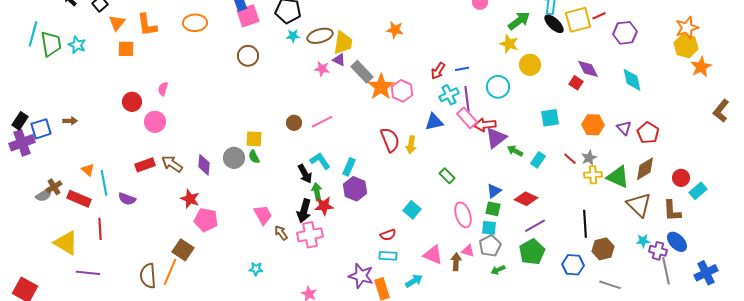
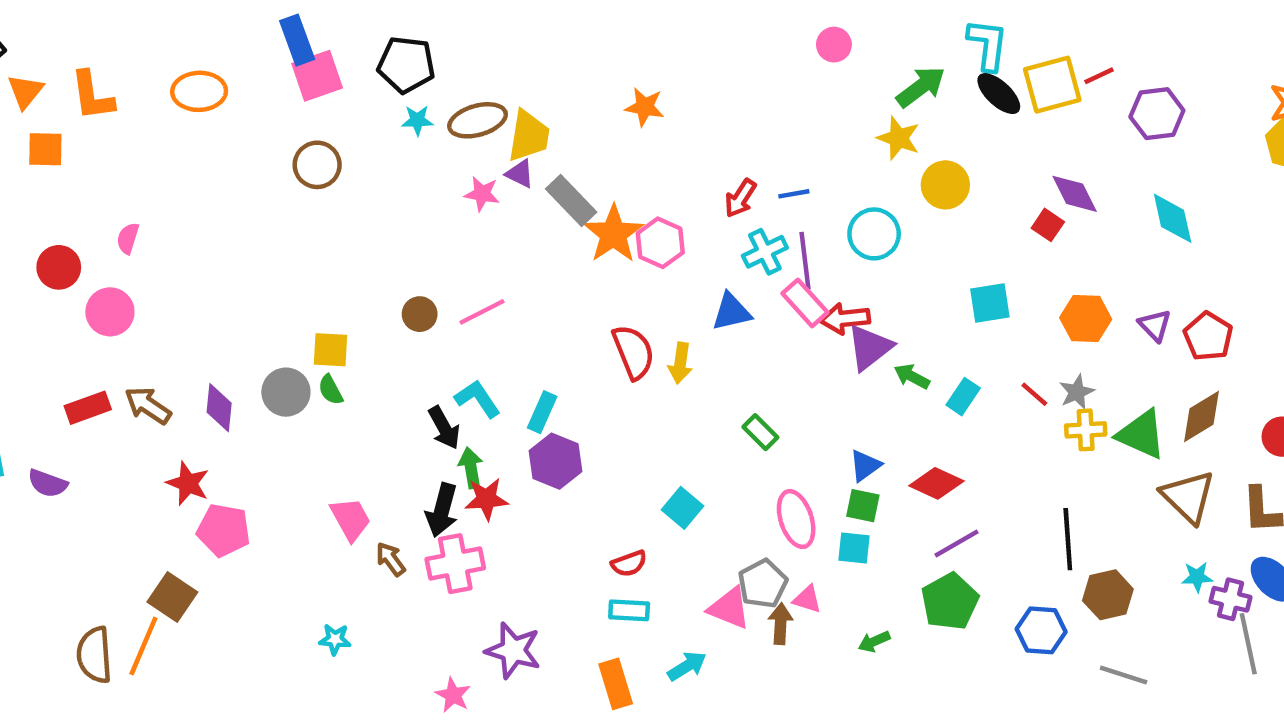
gray pentagon: (490, 246) -> (763, 584), moved
purple star: (361, 276) -> (513, 650), moved

